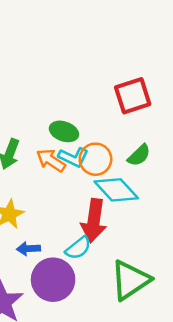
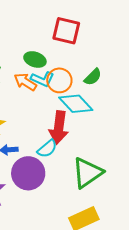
red square: (133, 96) -> (66, 31), moved, turned 32

